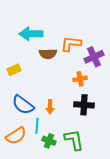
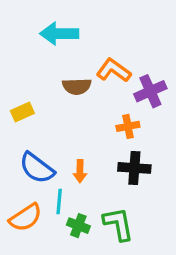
cyan arrow: (31, 34) -> (59, 34), moved
orange L-shape: (71, 44) -> (114, 70), turned 30

